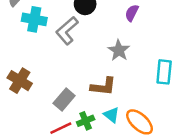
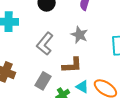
gray L-shape: (67, 31) -> (45, 44), moved

